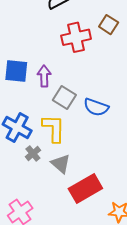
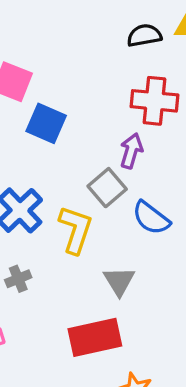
purple arrow: (44, 76) -> (131, 151), moved
gray cross: (33, 154) -> (18, 279), moved
gray triangle: (61, 164) -> (119, 281), moved

